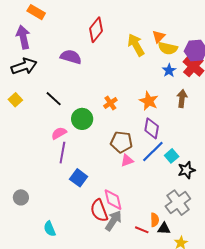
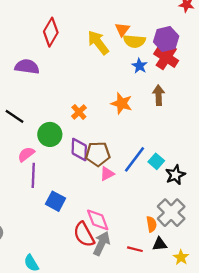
purple diamond: (152, 128) -> (79, 150), moved
orange semicircle: (155, 220) -> (151, 224), moved

